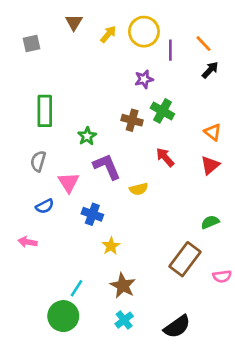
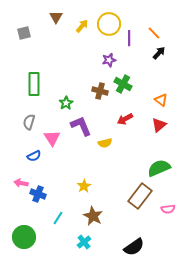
red arrow: (165, 157) -> (125, 119), turned -77
blue cross: (92, 214) -> (38, 194), moved
green semicircle: (210, 222) -> (159, 168), size x1.6
green circle: (63, 316) -> (24, 237), moved
cyan cross: (124, 320) -> (84, 242), moved

